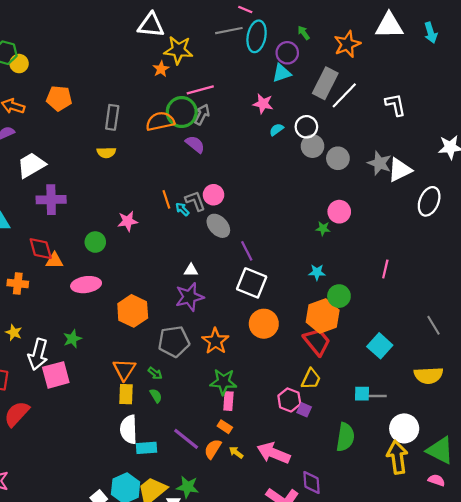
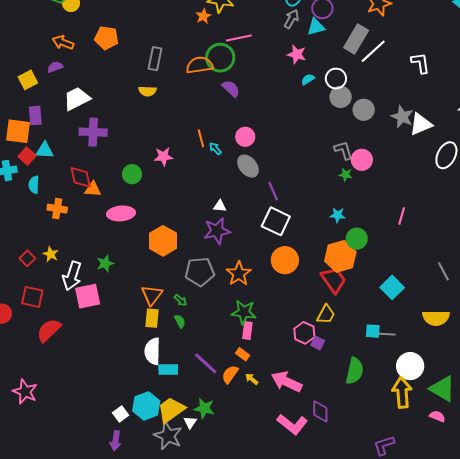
gray arrow: (202, 114) -> (291, 19), moved
gray L-shape: (195, 201) -> (343, 150), moved

